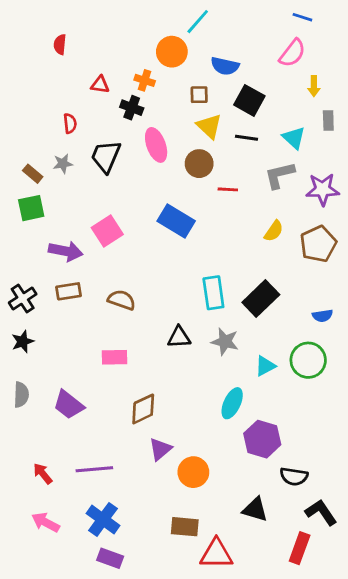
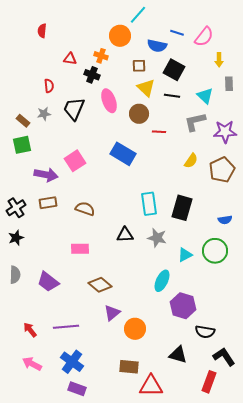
blue line: (302, 17) -> (177, 33), moved
black rectangle: (261, 298) -> (182, 208), turned -30
brown diamond: (143, 409) -> (100, 285), turned 65

